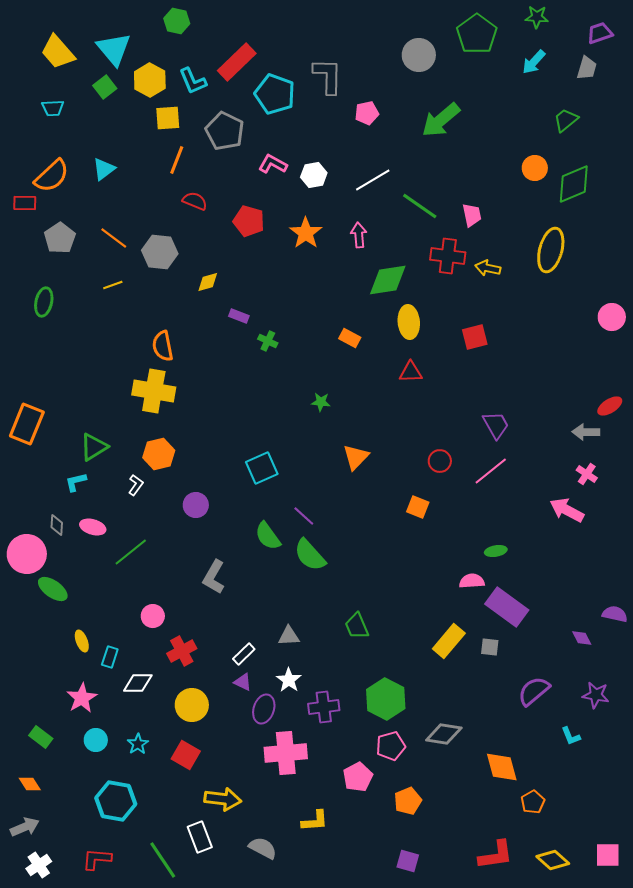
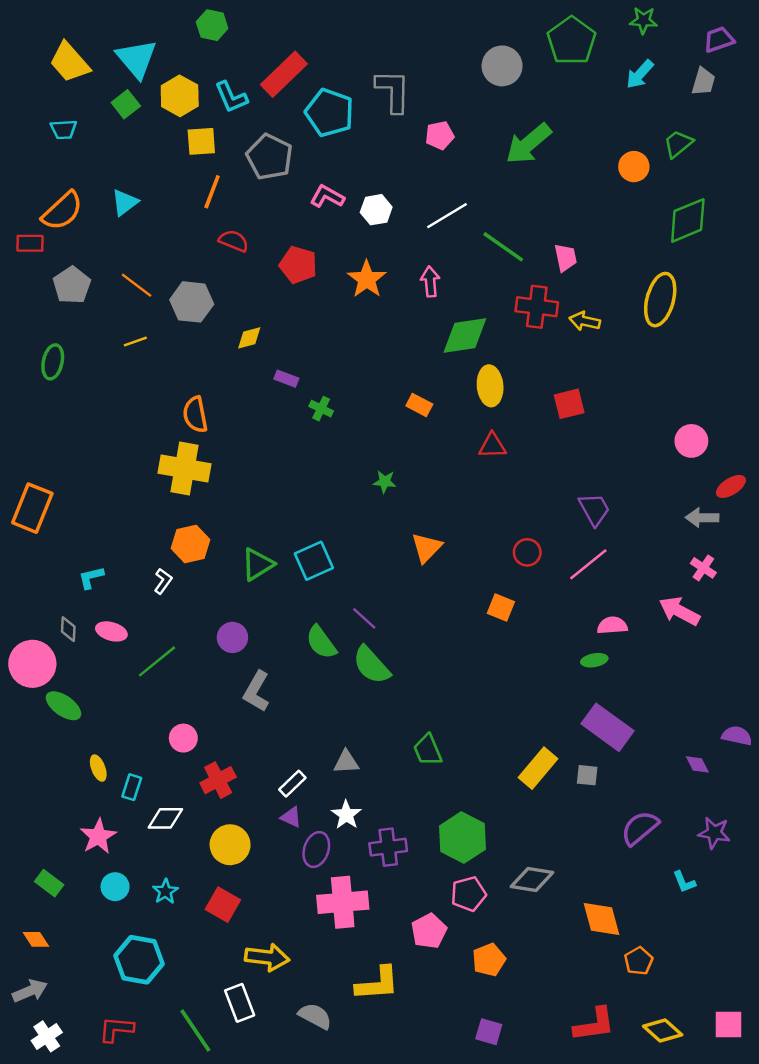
orange circle: (535, 168) -> (634, 167), moved
pink circle: (612, 317) -> (691, 441), moved
green triangle: (94, 447) -> (258, 564), moved
purple circle: (196, 505) -> (232, 637), moved
pink semicircle: (472, 581) -> (612, 625), moved
yellow L-shape: (315, 821) -> (377, 984), size x1.4

